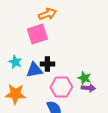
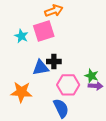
cyan star: (15, 62) -> (21, 36), moved

